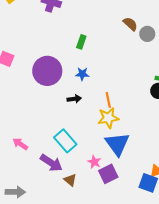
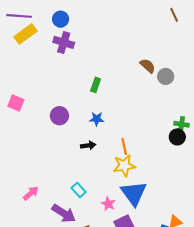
purple circle: (47, 71) -> (59, 116), size x0.6
cyan rectangle: (65, 141) -> (79, 190), size x0.6
pink arrow: (20, 144) -> (31, 193), turned 105
pink star: (94, 162) -> (108, 204), moved

